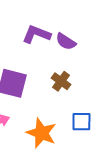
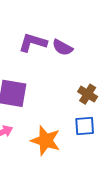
brown cross: (61, 81) -> (88, 94), moved

